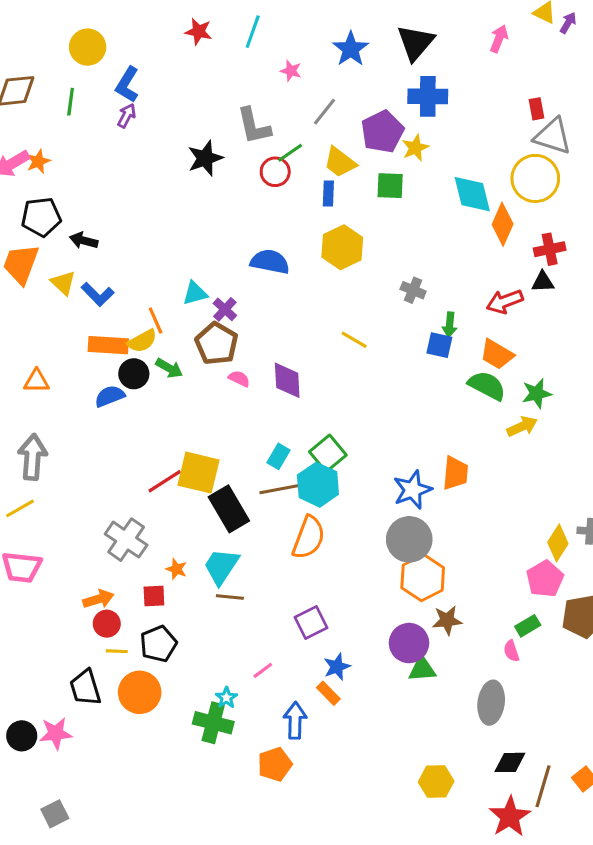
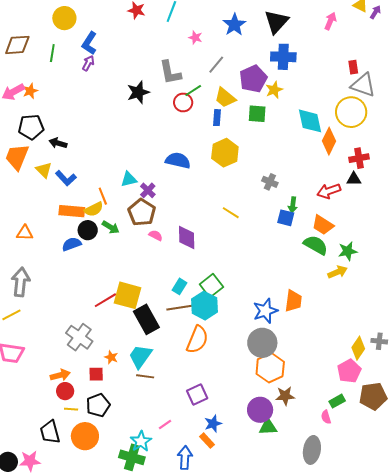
cyan star: (226, 698) -> (141, 441), size x1.5

